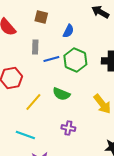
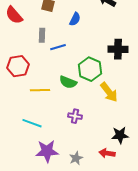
green hexagon: (75, 60) -> (90, 69), moved
yellow line: (33, 102) -> (40, 90), turned 48

